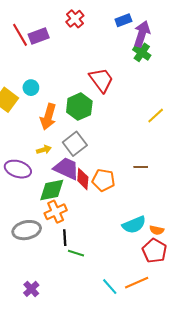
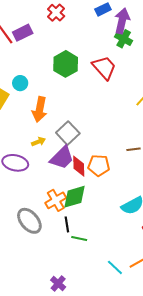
red trapezoid: (101, 80) -> (104, 68), moved
green hexagon: (79, 107) -> (66, 64), moved
purple trapezoid: (66, 168) -> (62, 158), turned 116
green diamond: (52, 190) -> (74, 197), moved
gray ellipse: (27, 230) -> (29, 221), turned 68
purple cross: (31, 289) -> (58, 284), moved

